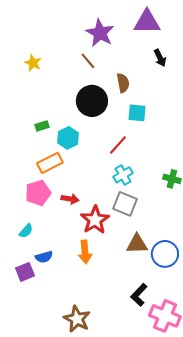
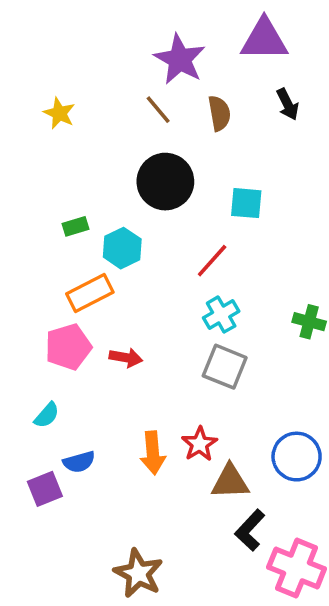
brown semicircle: (123, 83) -> (219, 113), moved
red star: (95, 220) -> (200, 444), moved, size x0.7
brown triangle: (137, 244) -> (230, 482), moved

